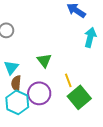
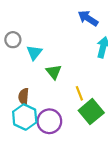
cyan triangle: (11, 67) -> (34, 53), moved
purple circle: (39, 93) -> (49, 121), moved

